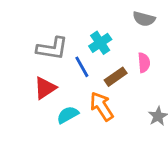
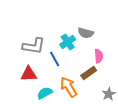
gray semicircle: (144, 19) -> (86, 33), moved
brown rectangle: (116, 77) -> (89, 73), moved
red triangle: (45, 88) -> (29, 74), turned 30

